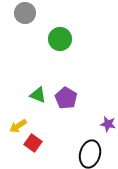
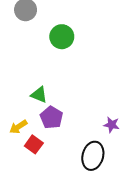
purple pentagon: (66, 98) -> (51, 117), moved

